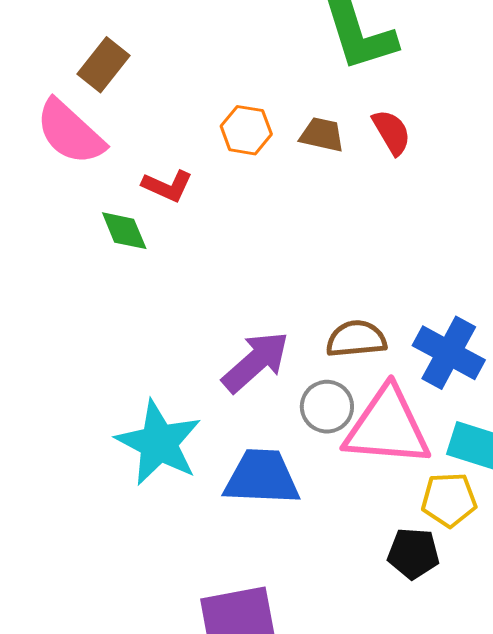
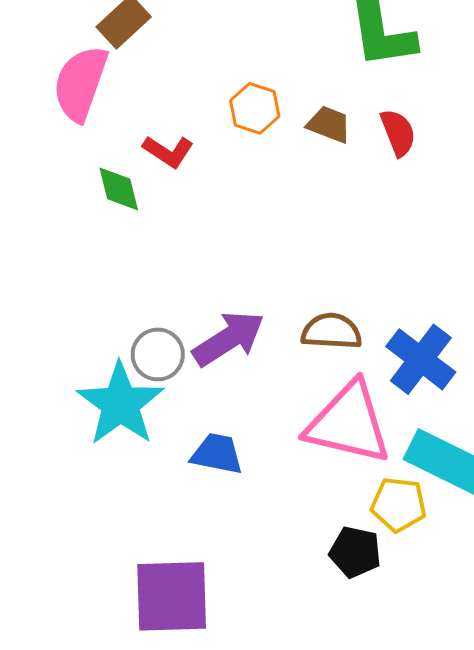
pink semicircle: (70, 132) -> (80, 83), turned 58
gray circle: (327, 407) -> (158, 354), moved
blue trapezoid: (262, 477) -> (217, 454), size x0.7

